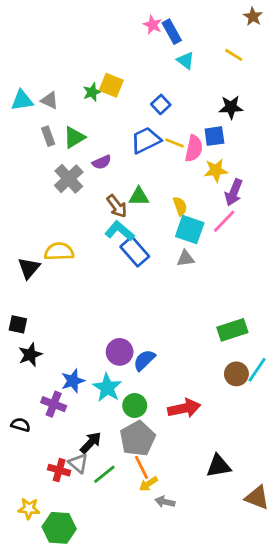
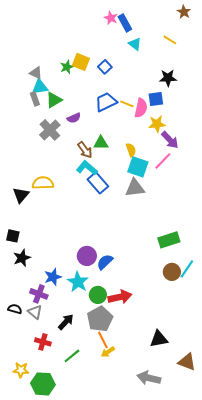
cyan triangle: (22, 100) -> (40, 87), moved
blue square: (161, 104) -> (105, 67), moved
purple arrow: (234, 192) -> (170, 140), turned -66
gray triangle: (186, 258) -> (135, 188), size x1.5
red arrow: (184, 408) -> (120, 297), moved
gray triangle: (78, 463) -> (35, 312), moved
green line: (104, 474) -> (72, 356), moved
gray arrow: (165, 502) -> (149, 378), moved, size x1.6

